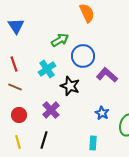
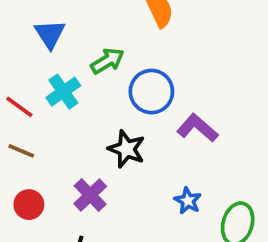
blue triangle: (16, 26) -> (50, 34), moved
red line: (14, 64) -> (19, 107), turned -35
cyan cross: (47, 69) -> (63, 92), moved

